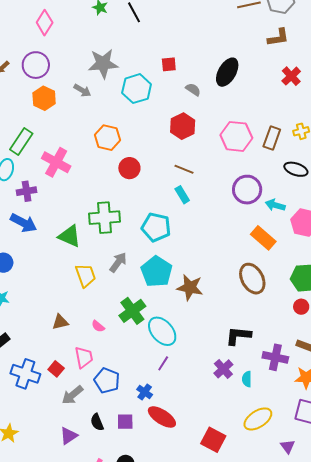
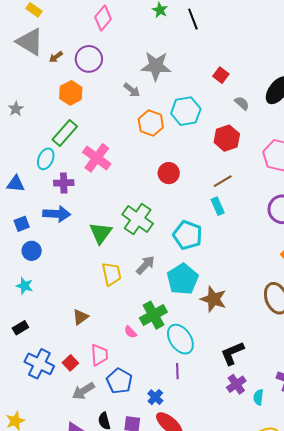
red square: (169, 64) -> (221, 75), turned 35
cyan hexagon: (137, 89) -> (186, 111), moved
orange hexagon: (44, 98) -> (71, 93), moved
orange hexagon: (107, 138) -> (151, 123), moved
brown line: (184, 169) -> (223, 181), turned -60
green cross: (104, 218) -> (138, 219), turned 32
blue arrow: (23, 223) -> (57, 214), turned -32
green triangle: (70, 236) -> (101, 233), turned 35
brown triangle: (60, 322) -> (80, 317), turned -30
pink semicircle: (98, 326) -> (130, 332), moved
black L-shape: (238, 336) -> (232, 353), moved, turned -36
purple line: (163, 363) -> (177, 371), turned -42

